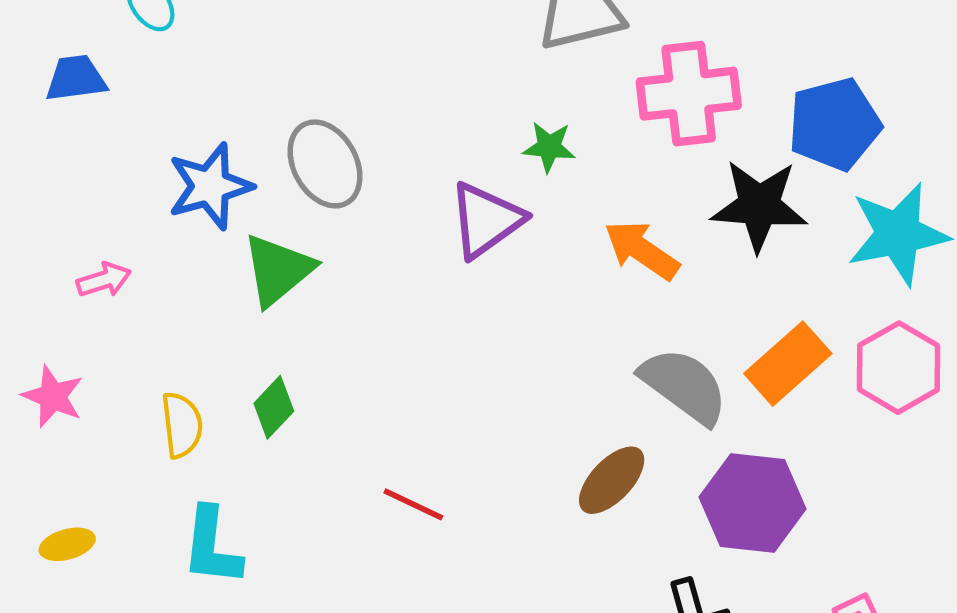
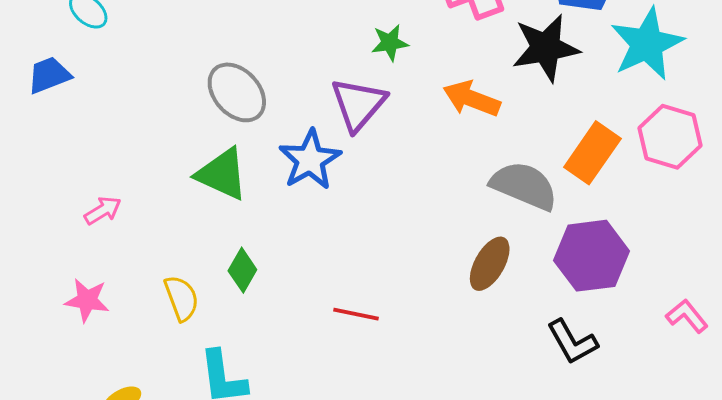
blue star: (210, 186) -> (310, 160), moved
green triangle: (278, 270) -> (222, 174), turned -42

